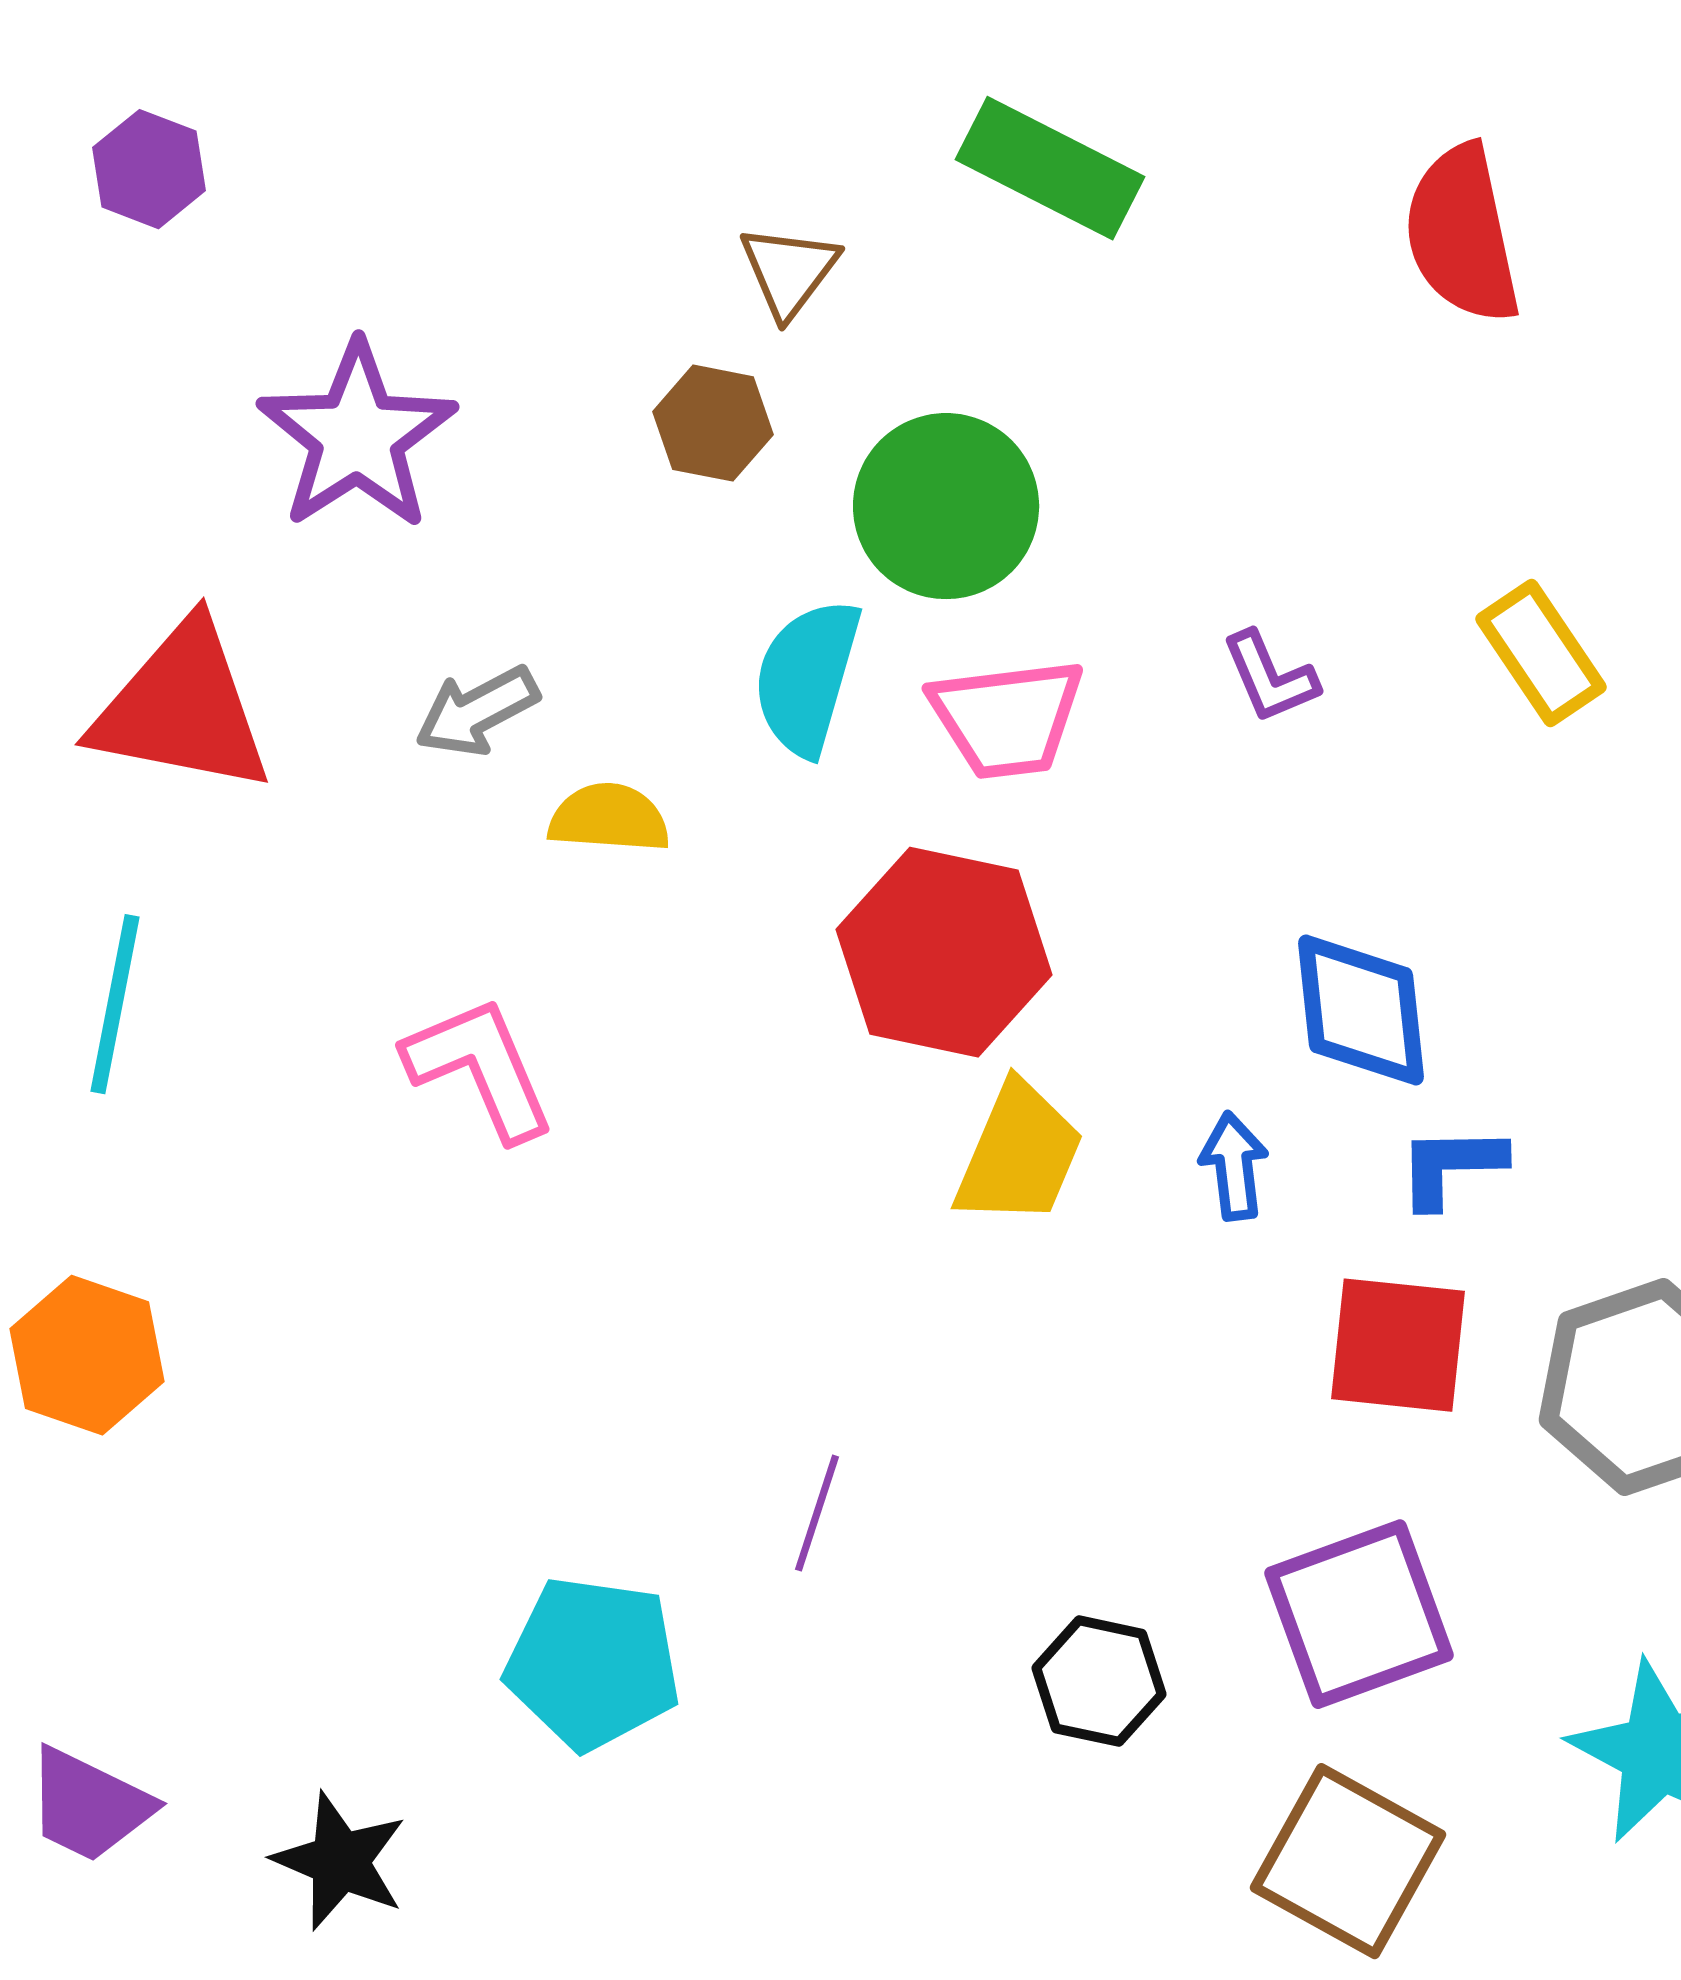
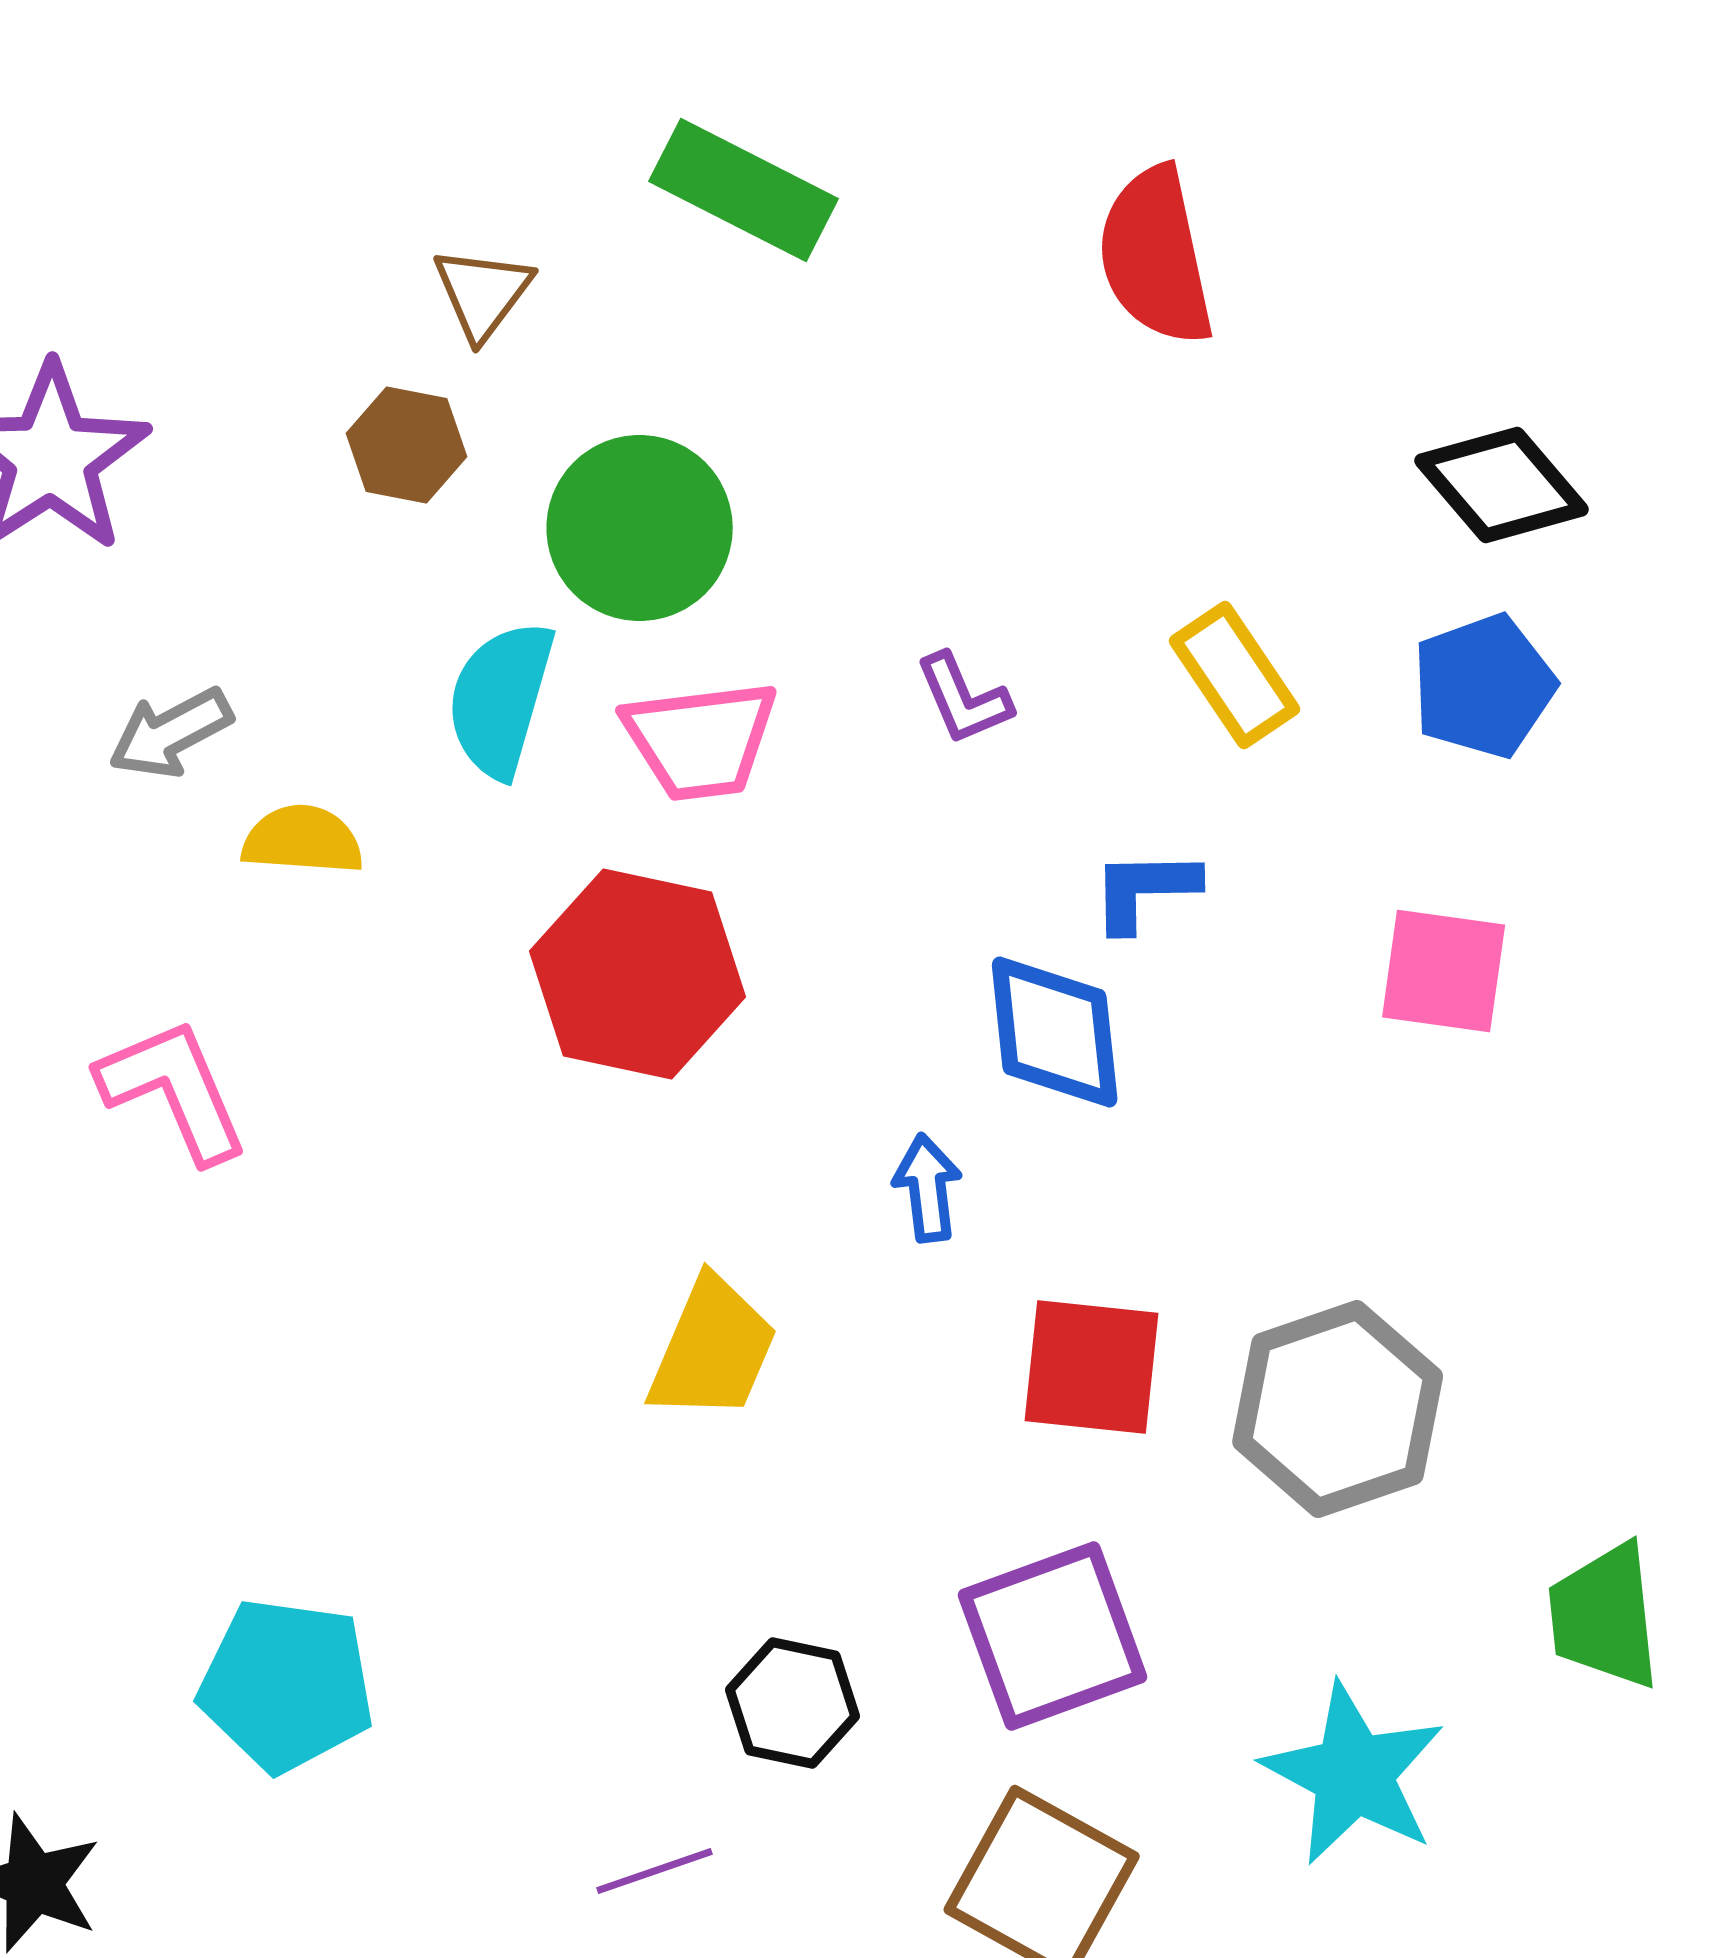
yellow trapezoid: (1019, 1154) -> (713, 1349), moved
blue L-shape: (1451, 1166) -> (1145, 890), moved
purple line: (817, 1513) -> (655, 1871), moved, turned 53

